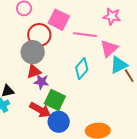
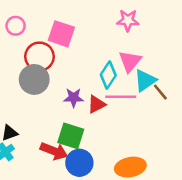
pink line: (85, 35) -> (121, 97), moved
cyan diamond: (82, 69) -> (108, 75), moved
red triangle: (34, 72) -> (96, 104), moved
purple star: (41, 82) -> (74, 98), moved

